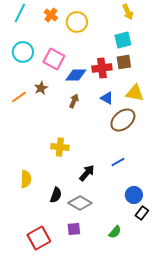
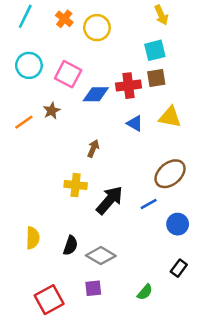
brown arrow: (74, 101) -> (93, 149), moved
brown ellipse: (123, 120) -> (170, 174), moved
black arrow: (87, 173) -> (110, 200), moved, size x1.4
yellow semicircle: (26, 179) -> (33, 238), moved
blue circle: (134, 195) -> (178, 224), moved

